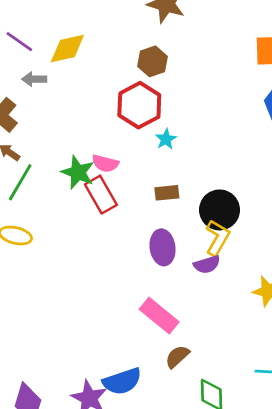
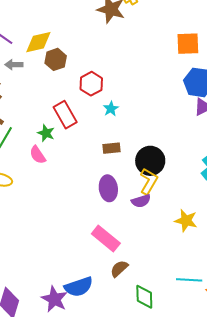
brown hexagon: (152, 61) -> (56, 59), moved
red hexagon: (139, 105) -> (91, 84), size x0.7
pink semicircle: (105, 163) -> (38, 155), moved, turned 42
green star: (78, 172) -> (46, 133), size x0.7
red rectangle: (101, 195) -> (65, 115), moved

